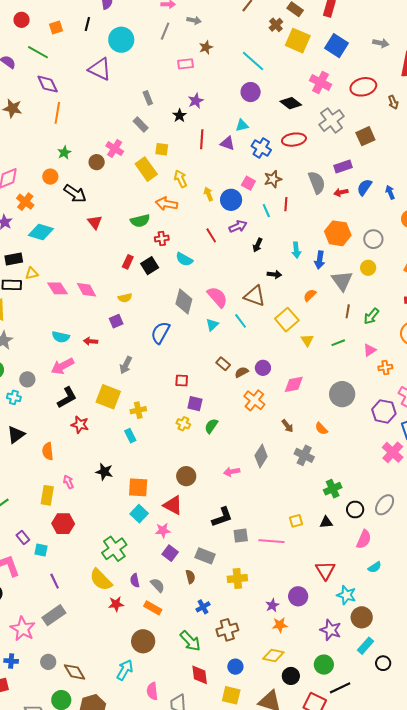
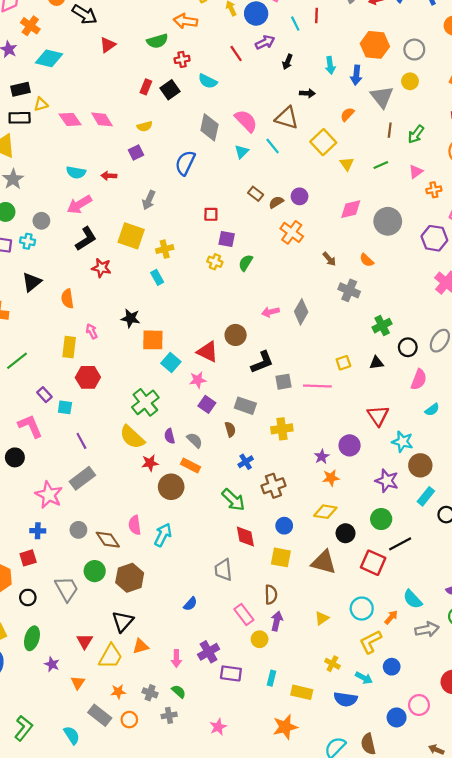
red triangle: (95, 222) -> (108, 45), turned 35
pink diamond: (294, 384) -> (351, 209), moved
gray diamond: (261, 456) -> (301, 312), moved
brown circle: (186, 476) -> (236, 335), moved
orange square: (138, 487) -> (153, 340), moved
brown circle: (143, 641) -> (171, 487), moved
pink semicircle: (152, 691) -> (135, 525), moved

